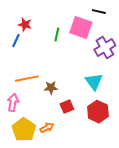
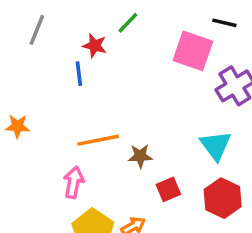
green line: (57, 35) -> (128, 23), moved, turned 32
blue line: (16, 41) -> (79, 74), turned -32

